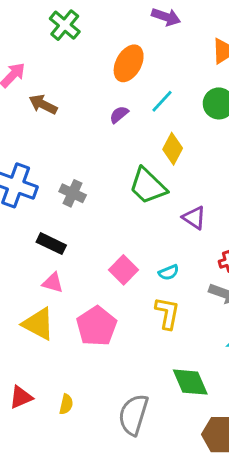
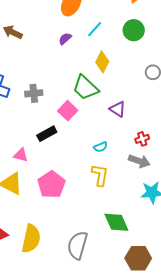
gray cross: (73, 193) -> (34, 93), turned -30
black rectangle: (51, 244) -> (47, 134), moved, turned -54
pink square: (123, 270) -> (68, 111), moved
yellow semicircle: (66, 404) -> (31, 239), size x2.0

